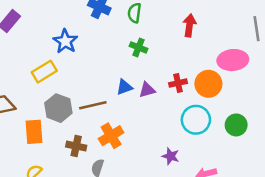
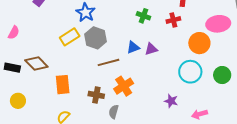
red cross: (178, 83) -> (173, 20), moved
gray hexagon: (58, 108) -> (96, 38), moved

